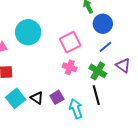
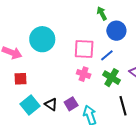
pink square: (70, 42) -> (84, 49), turned 30
blue line: (105, 47) -> (107, 55), moved
black line: (96, 95) -> (123, 106), moved

